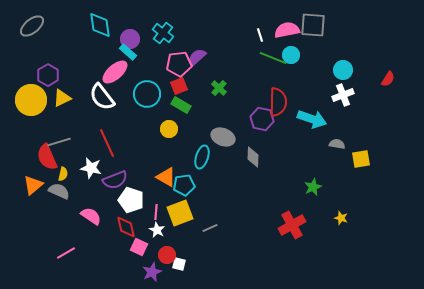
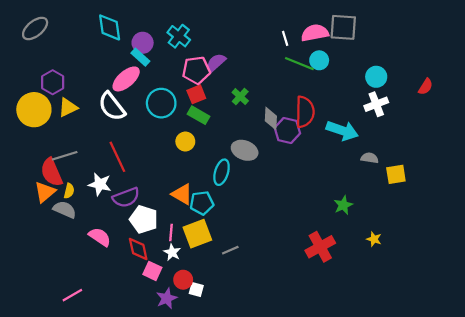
gray diamond: (253, 157) -> (271, 118), moved
orange triangle: (33, 185) -> (45, 192), moved
pink line: (66, 253) -> (72, 295), moved

